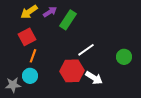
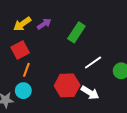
green rectangle: (68, 20) -> (76, 32), moved
white line: (86, 50) -> (93, 62), moved

